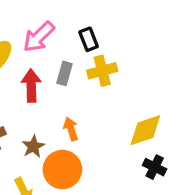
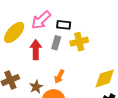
black rectangle: (89, 39) -> (64, 25), moved, turned -64
orange arrow: (71, 129) -> (59, 77), turned -136

